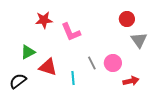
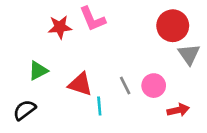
red circle: (127, 19) -> (173, 26), size x1.5
pink L-shape: (71, 32) -> (92, 19), moved
red triangle: (48, 67) -> (80, 84), moved

